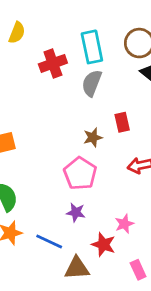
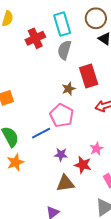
red rectangle: (122, 122) -> (89, 76), size x1.6
purple star: (76, 212) -> (61, 155), moved
blue line: (49, 241) -> (41, 133), moved, turned -48

